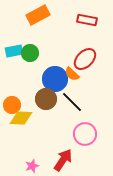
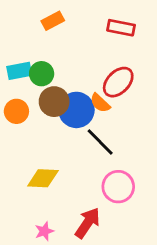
orange rectangle: (38, 15) -> (53, 21), size x0.7
brown circle: (46, 99) -> (54, 102), moved
orange circle: (12, 105) -> (16, 111), moved
yellow diamond: (21, 118) -> (43, 178), moved

